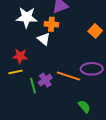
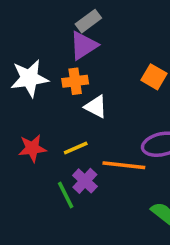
white triangle: (44, 39) -> (96, 107), moved
yellow line: (16, 72) -> (76, 148), moved

